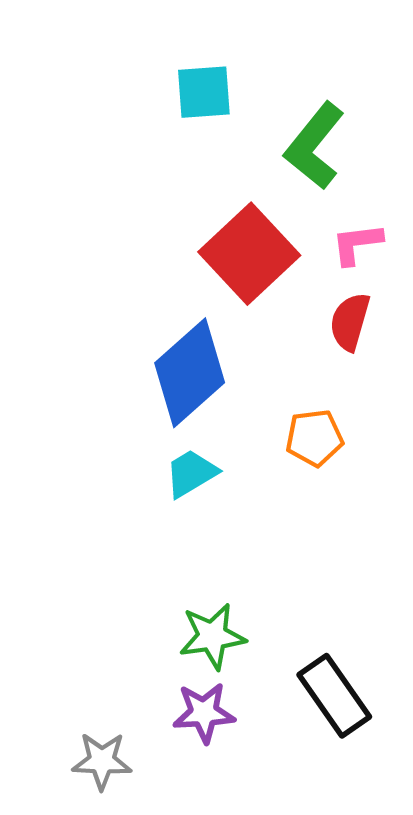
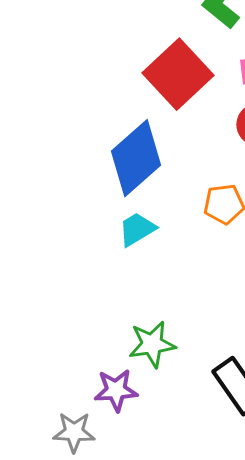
purple star: (204, 713) -> (116, 390), moved

